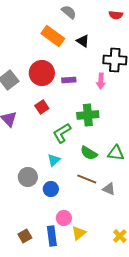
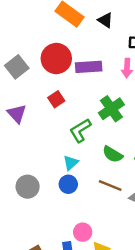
purple rectangle: (69, 80) -> (89, 67), size x1.5
green cross: (88, 115) -> (111, 109), turned -30
gray circle: (28, 177) -> (28, 187), moved
blue circle: (51, 189) -> (68, 184), moved

